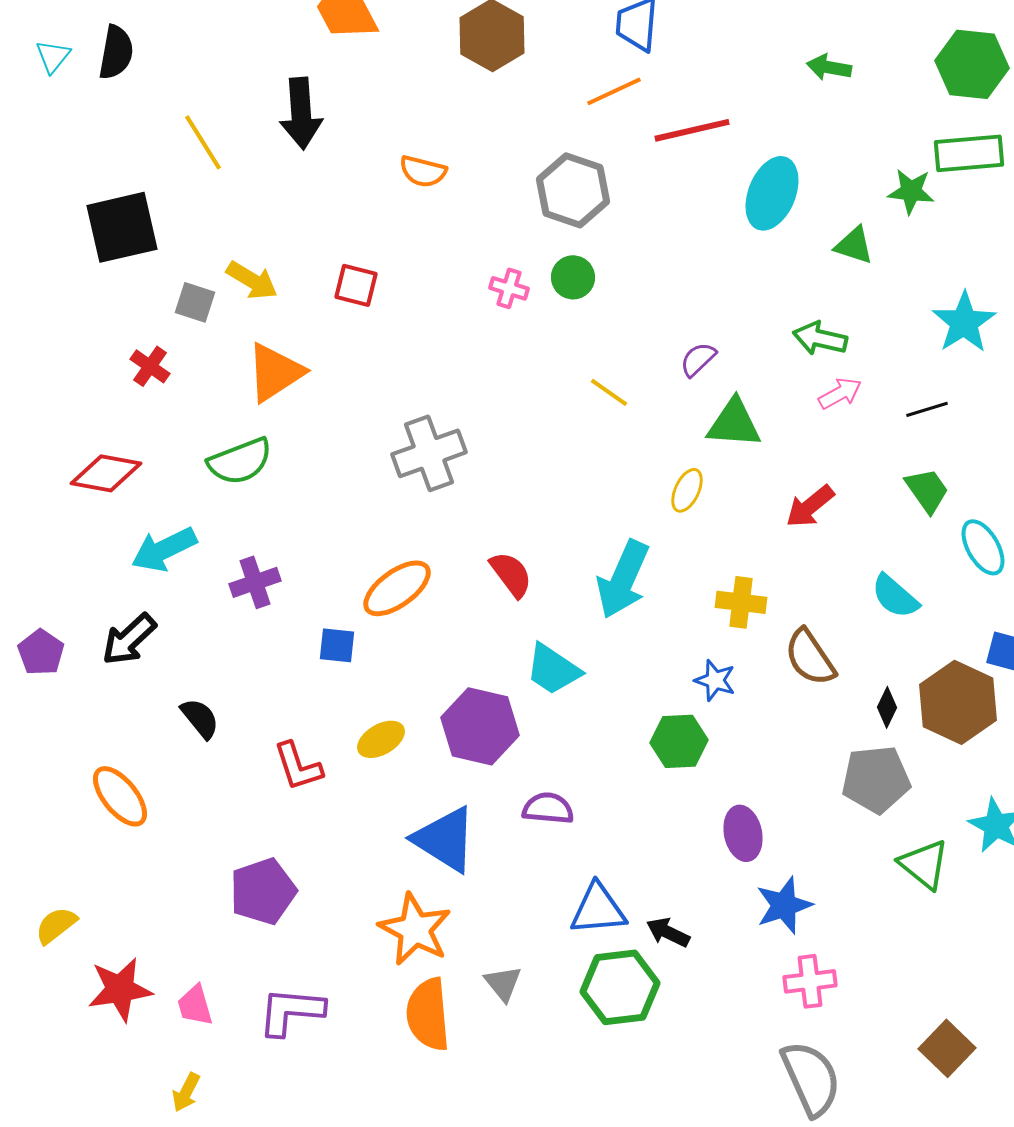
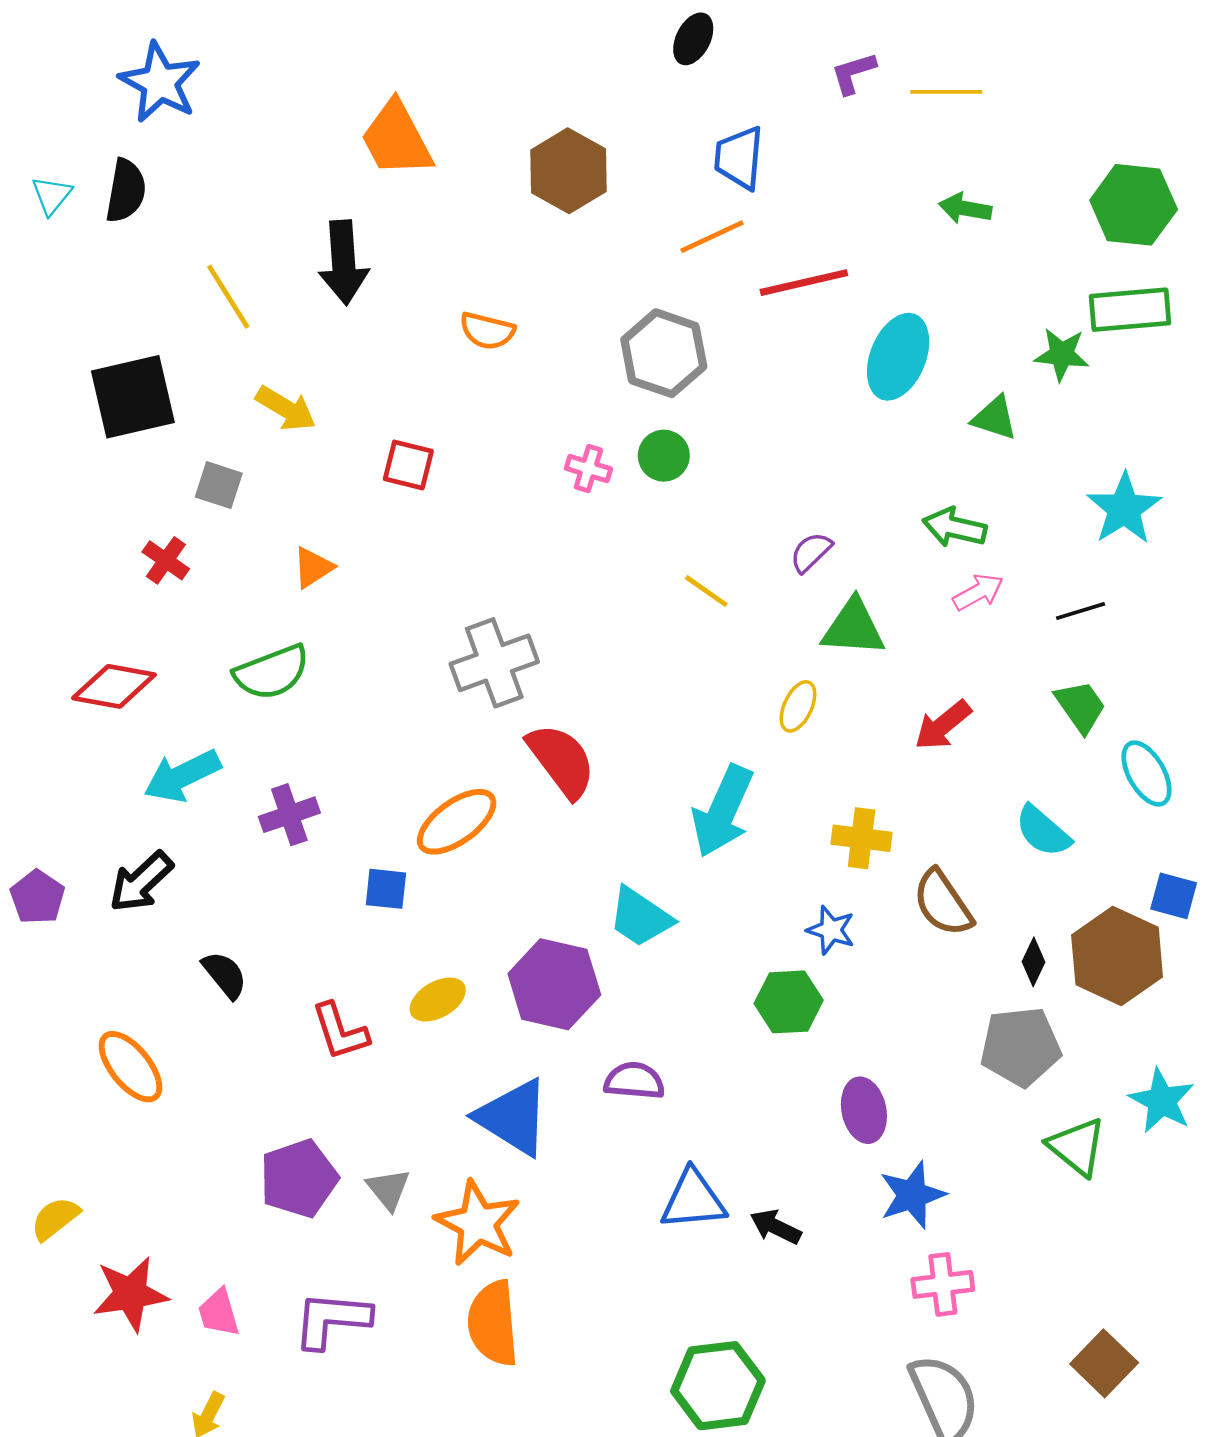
yellow arrow: (252, 280) -> (286, 409), moved
orange triangle: (275, 372) -> (313, 567), size x0.6
red semicircle: (511, 574) -> (561, 761), moved, size x1.4
gray triangle: (503, 983) -> (388, 1189), moved
green hexagon: (620, 987) -> (718, 1386), moved

